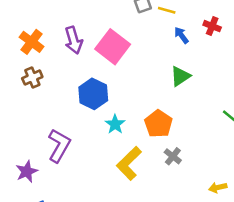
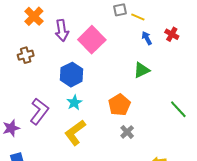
orange cross: (32, 42) -> (34, 16), moved
cyan star: (115, 124) -> (74, 103), moved
yellow L-shape: (129, 163) -> (75, 133), moved

